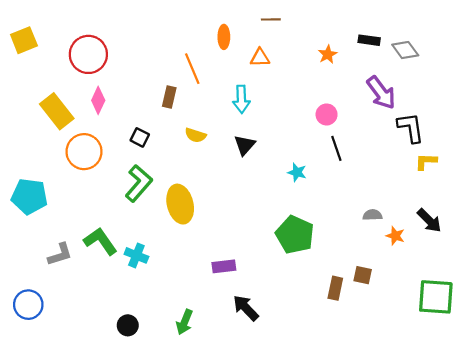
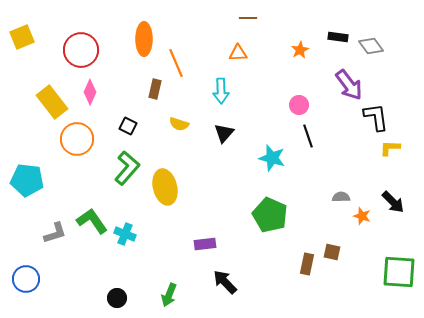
orange ellipse: (224, 37) -> (144, 39), moved, size x1.5
cyan star: (297, 172) -> (272, 158), size x1.5

